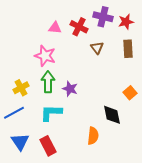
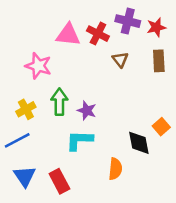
pink triangle: (55, 28) -> (68, 35), size x1.5
pink star: (45, 56) -> (38, 66), moved
orange square: (130, 93) -> (161, 127), moved
cyan L-shape: (51, 113) -> (79, 140), moved

